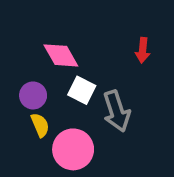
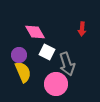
yellow semicircle: (40, 125) -> (23, 72), size x1.5
pink circle: (73, 149) -> (56, 84), moved

